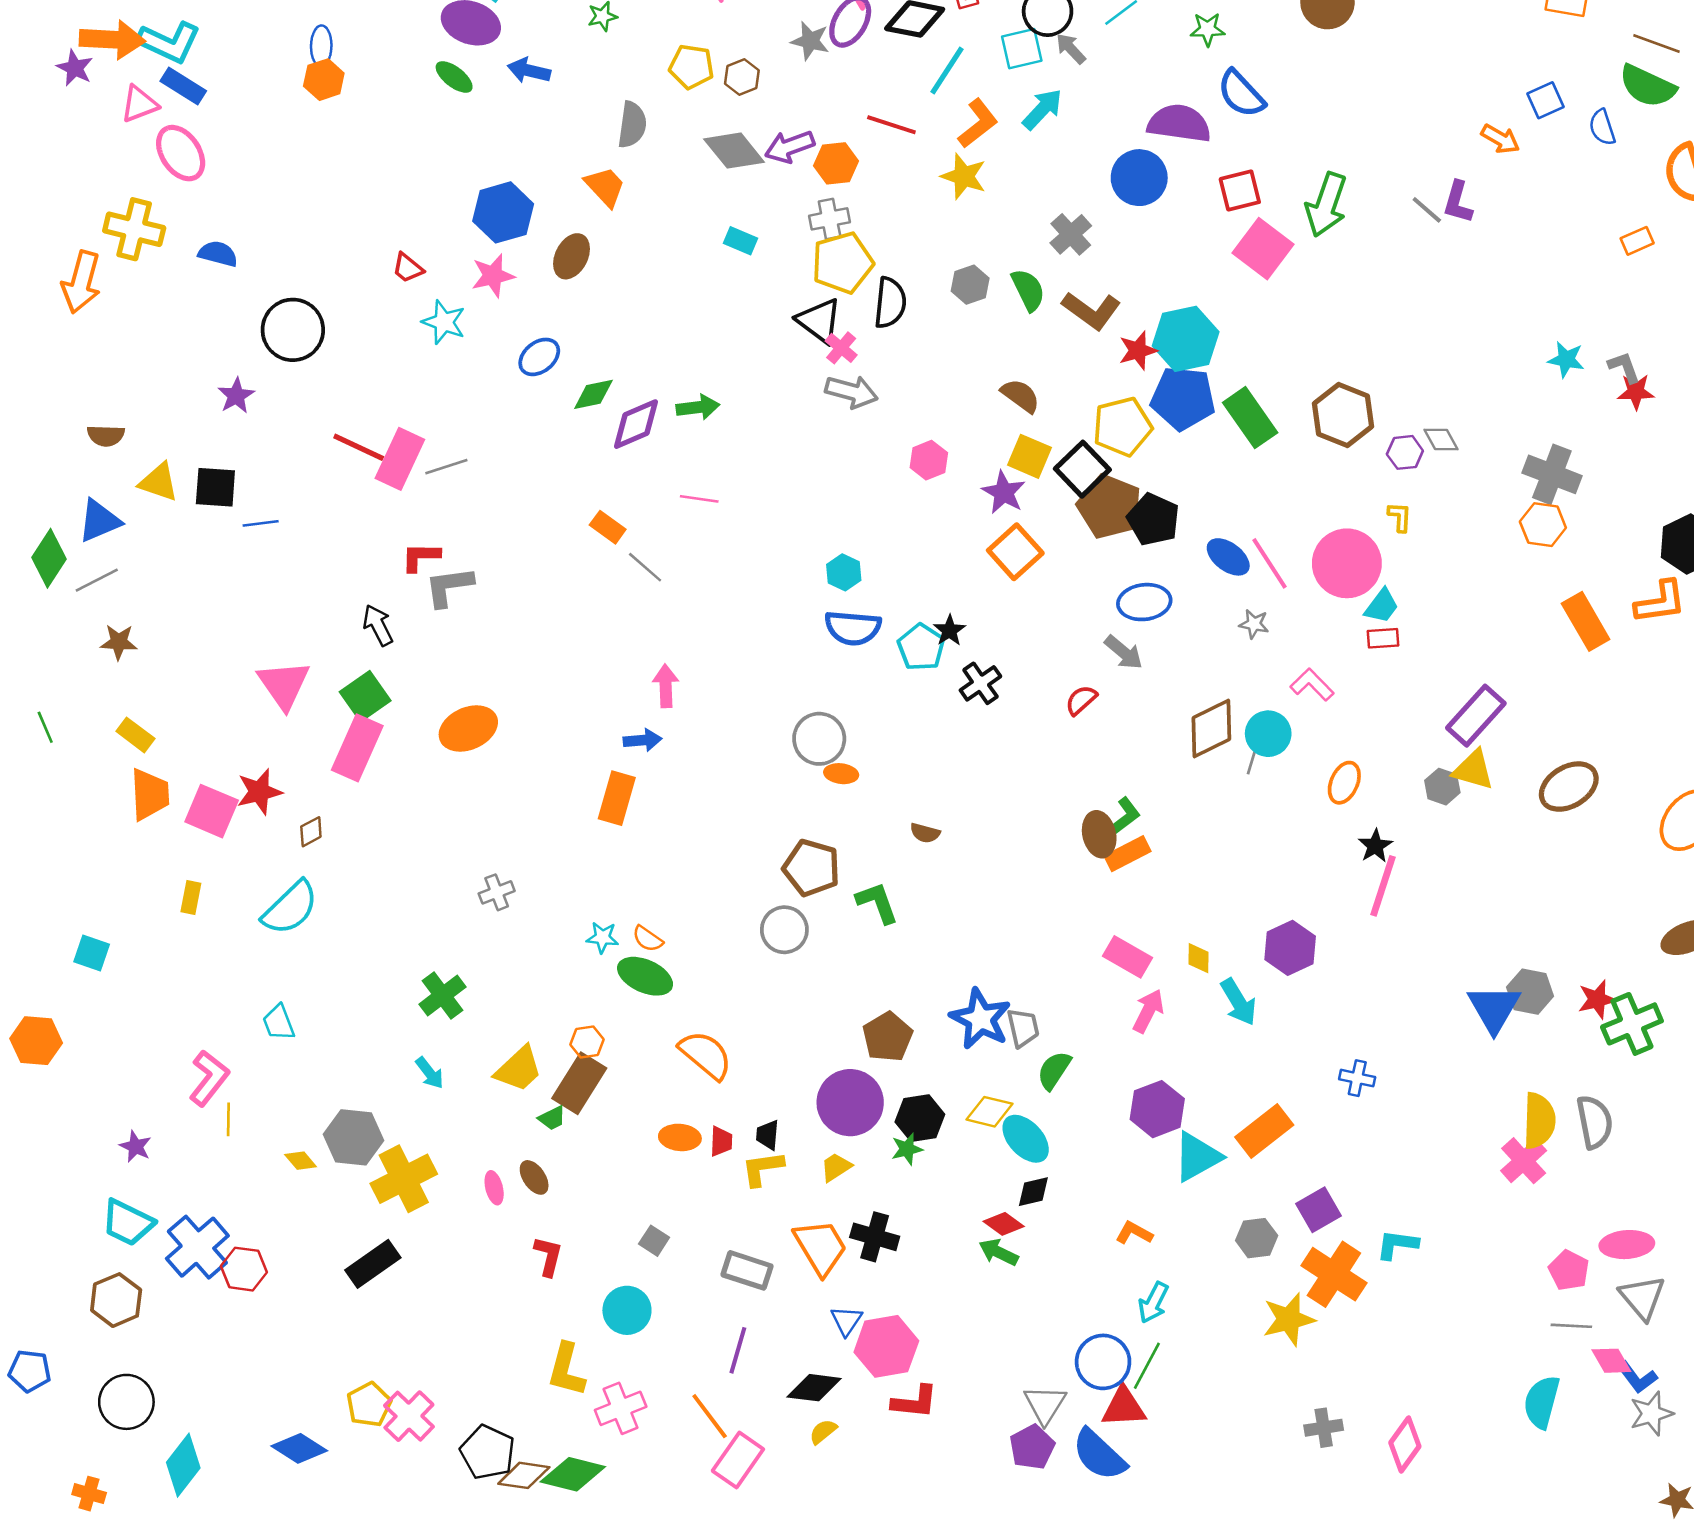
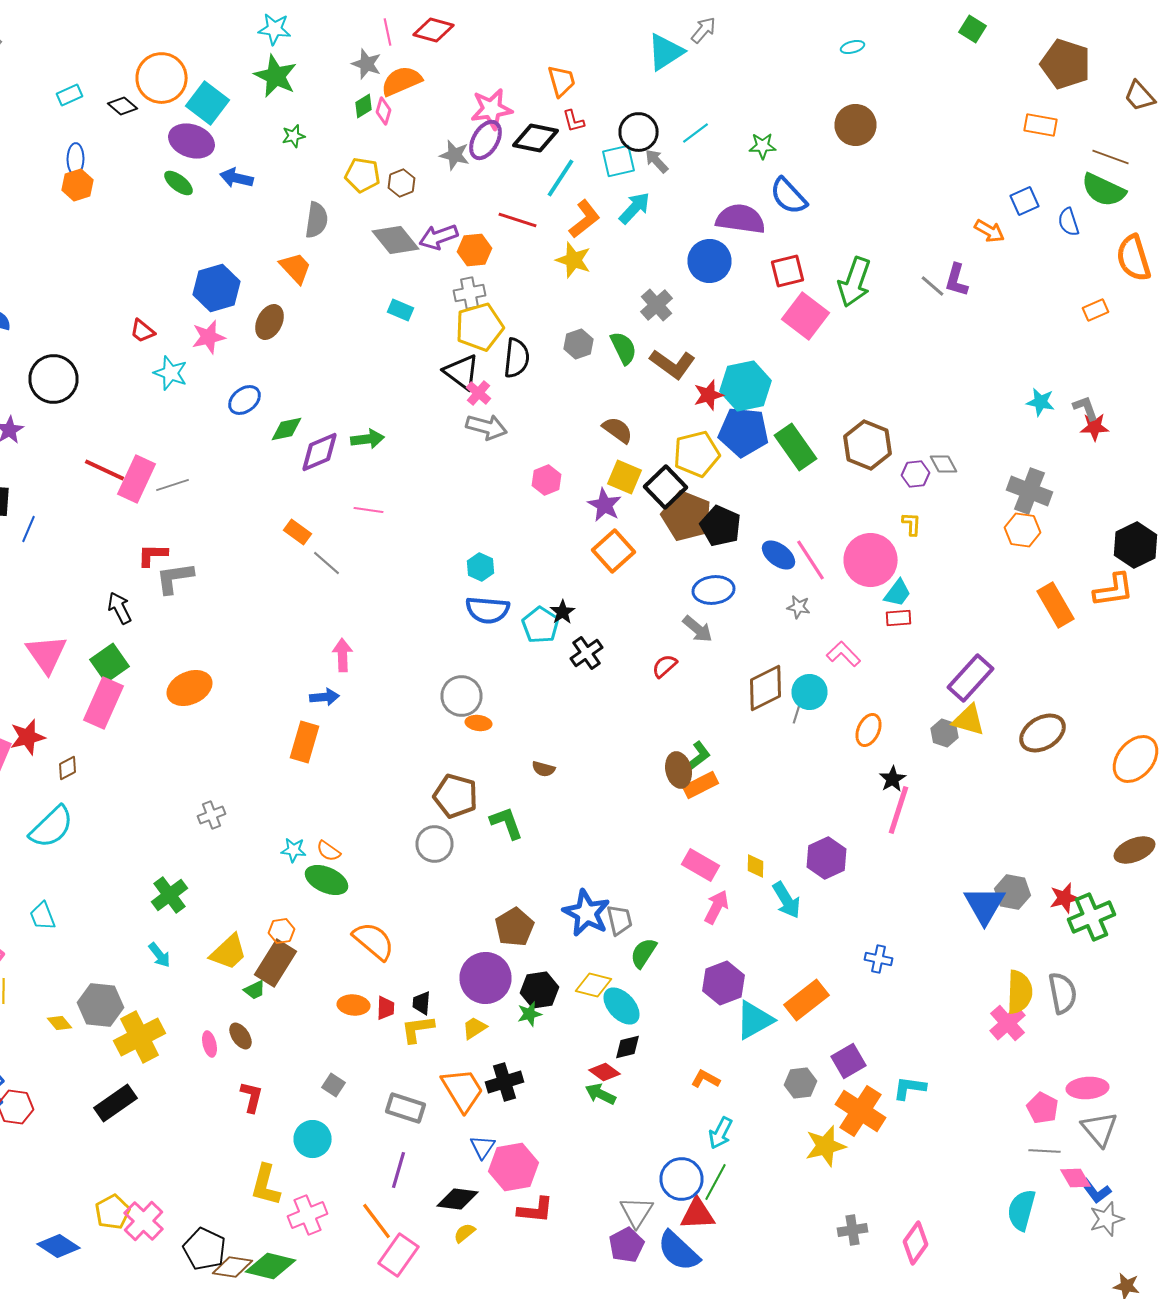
blue line: (261, 523) -> (28, 529), turned -60
black cross: (875, 1237) -> (504, 1082), turned -33

